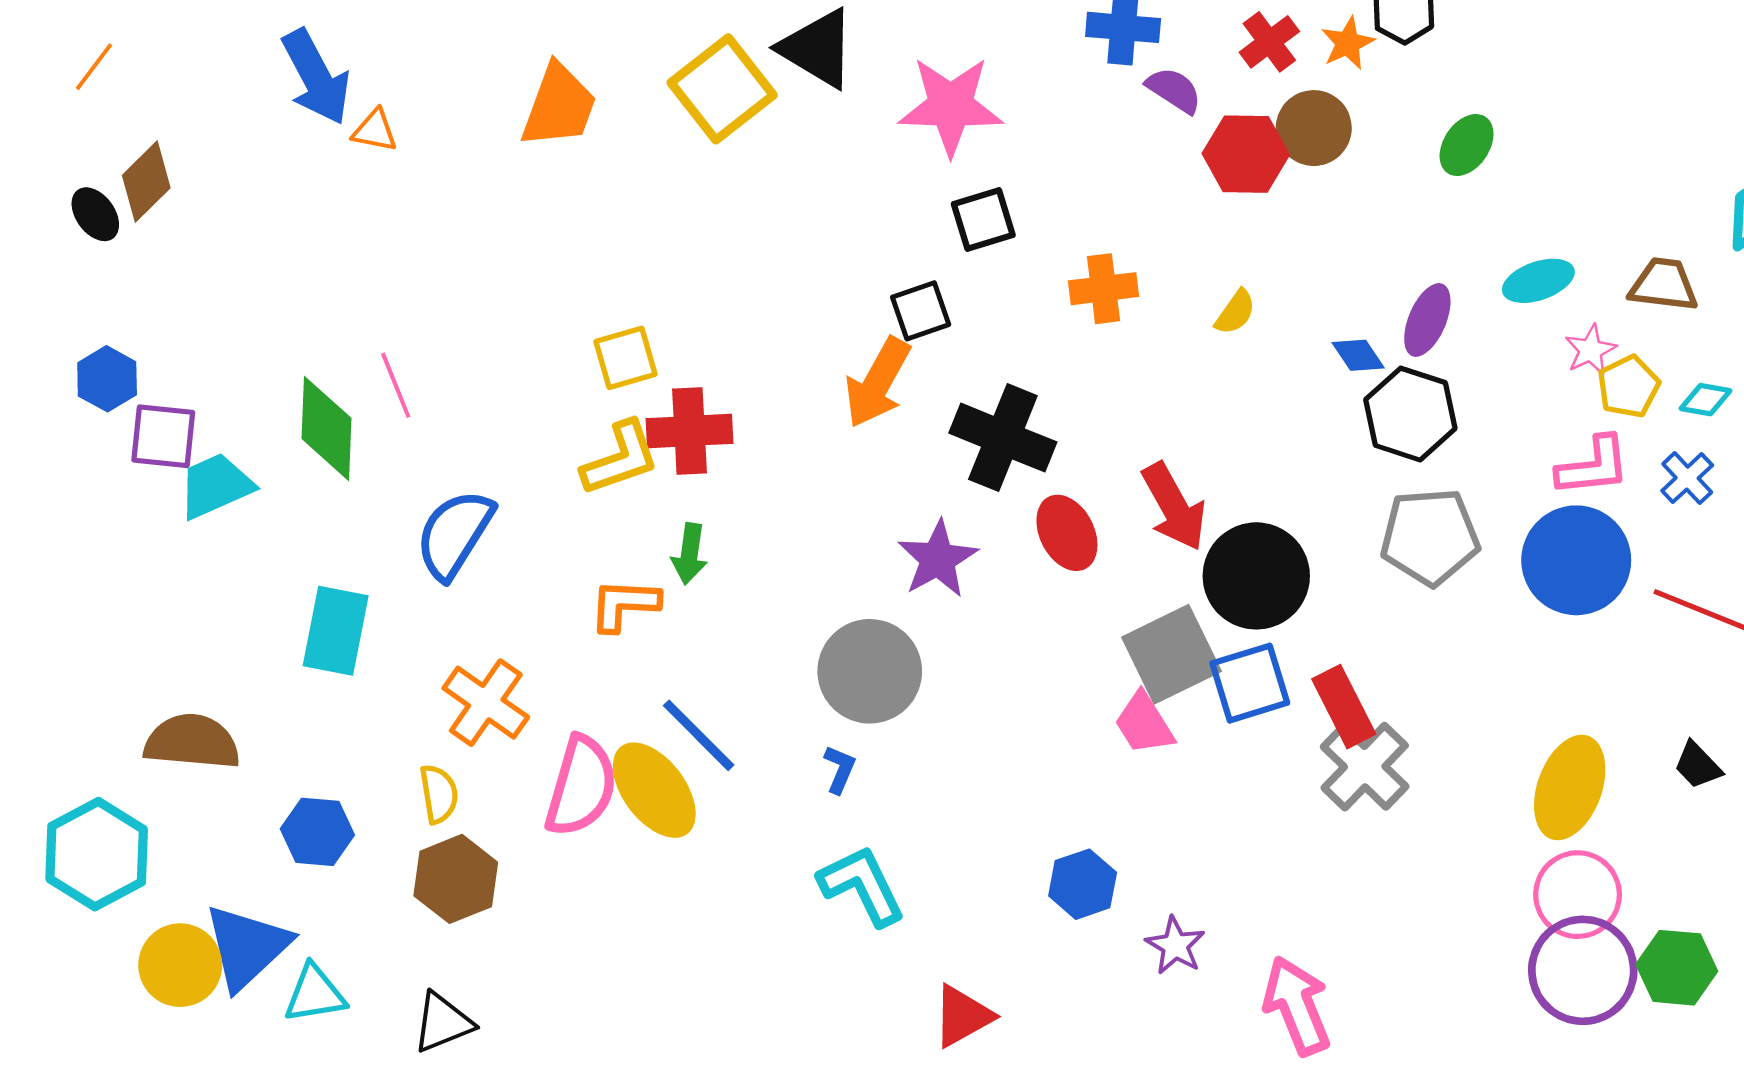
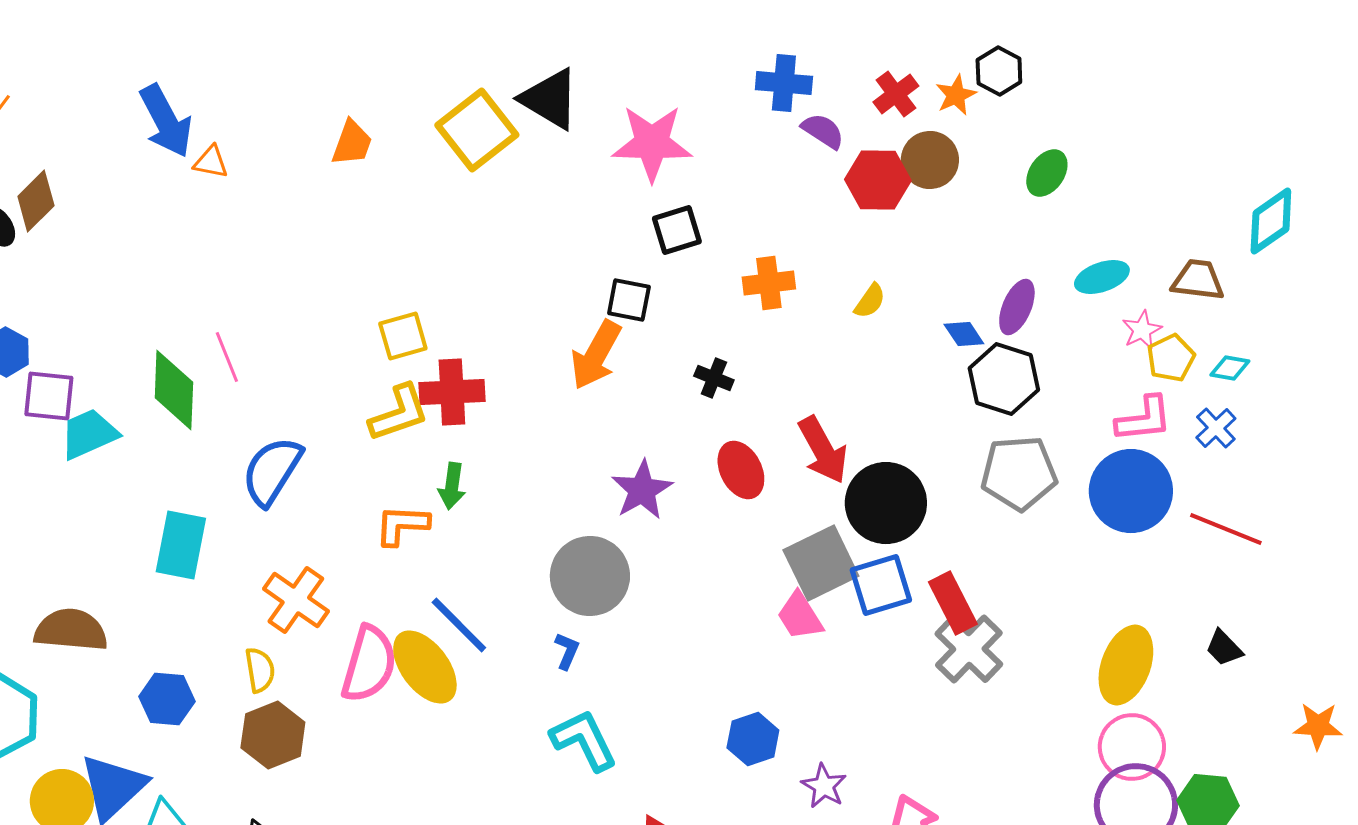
orange trapezoid: (559, 106) -> (352, 143), size x0.7
black square: (921, 311) -> (629, 300), turned 30
black cross: (1003, 438) -> (714, 378), moved, size x0.5

